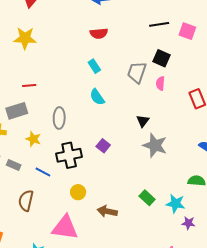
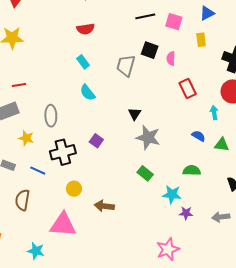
pink semicircle: (160, 83) -> (171, 58), moved
green rectangle: (147, 198) -> (145, 173), moved

